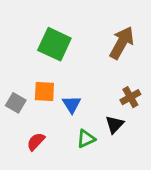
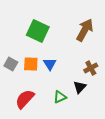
gray square: (16, 103) -> (11, 64), moved
blue triangle: (72, 104) -> (50, 64), moved
red semicircle: (36, 142) -> (25, 99), size x1.5

